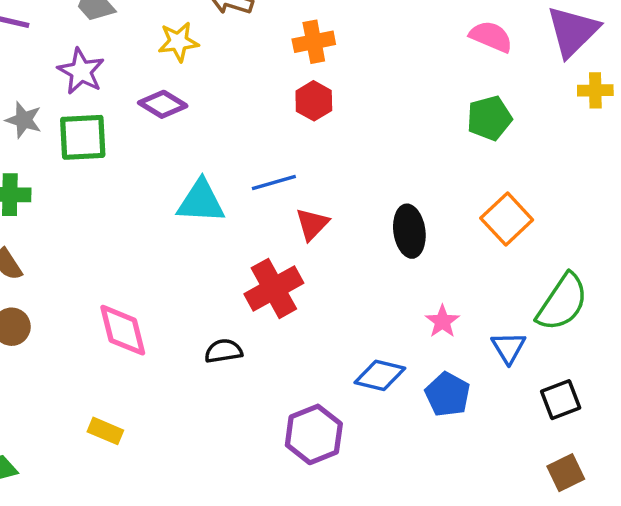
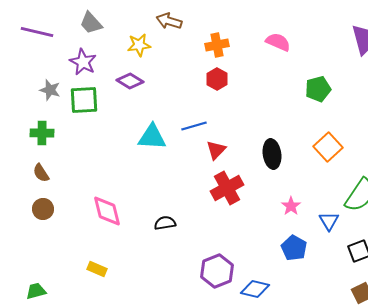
pink semicircle: (491, 37) -> (278, 42), moved
red cross: (274, 288) -> (227, 188), moved
blue diamond: (380, 375) -> (255, 289), moved

